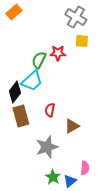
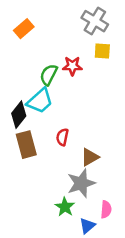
orange rectangle: (14, 12) -> (24, 29), moved
gray star: (47, 147) -> (81, 183), moved
green star: (53, 177) -> (65, 207), moved

